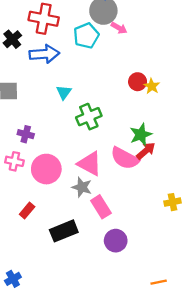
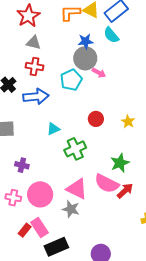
red cross: (44, 19) -> (35, 67), size x0.7
red circle: (138, 82) -> (96, 119), moved
cyan triangle: (64, 92) -> (53, 129), turned 32
red arrow: (146, 151) -> (125, 191), moved
pink cross: (14, 161) -> (13, 198), moved
pink rectangle: (101, 207) -> (40, 227), moved

